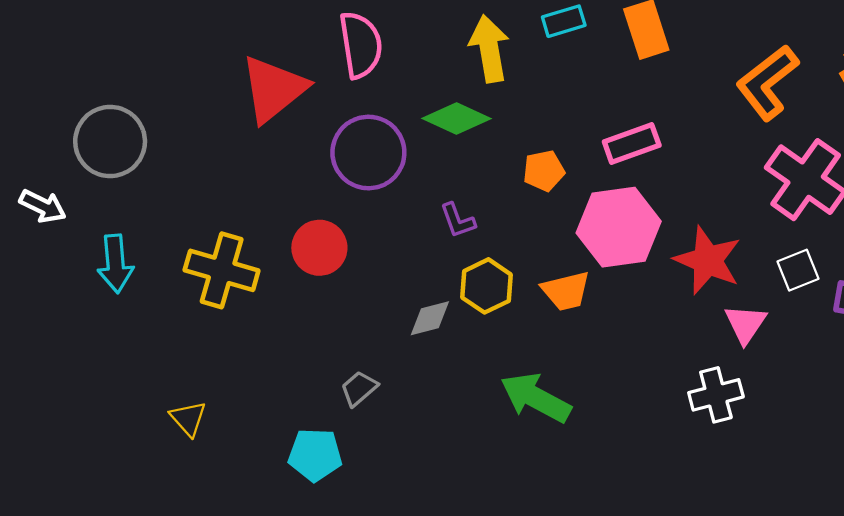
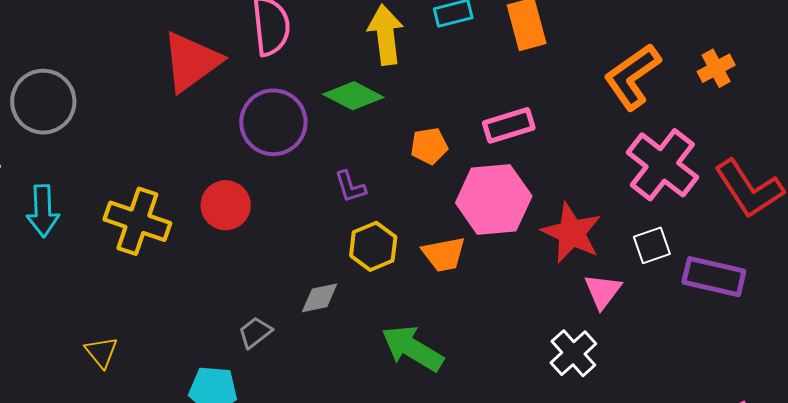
gray diamond: (430, 318) -> (320, 298), moved
white cross: (716, 395) -> (573, 353), turned -30

